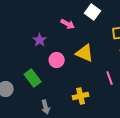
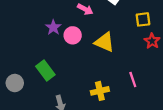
pink circle: (57, 60) -> (73, 35), moved
pink line: (110, 78) -> (133, 80), moved

